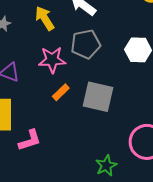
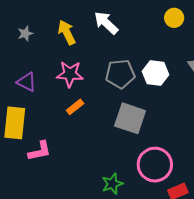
gray pentagon: (86, 44) -> (120, 74), moved
gray square: (98, 97) -> (130, 118), moved

